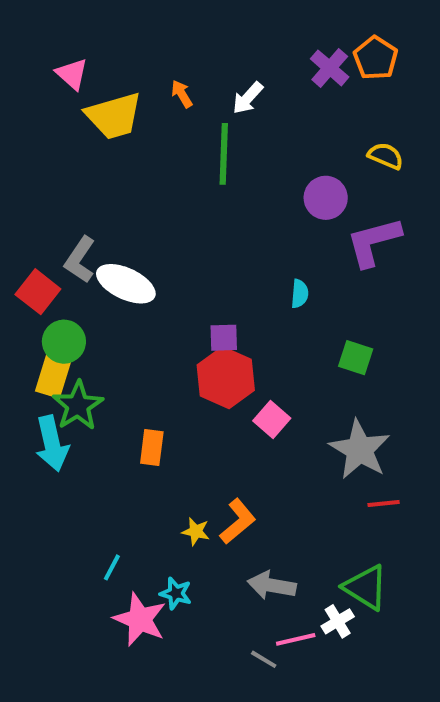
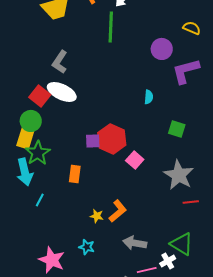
gray L-shape: (80, 260) -> (60, 62), moved
red square: (38, 292) -> (40, 96), moved
purple square: (224, 338) -> (93, 141), moved
cyan line: (112, 567) -> (40, 200), moved
pink star: (140, 619) -> (52, 260), moved

